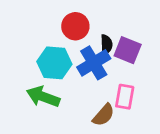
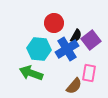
black semicircle: (106, 45) -> (76, 36), turned 32
purple square: (128, 50) -> (91, 40), turned 30

